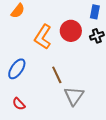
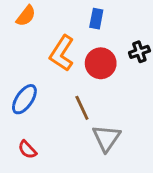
blue rectangle: (95, 12) -> (96, 19), moved
red circle: (71, 31) -> (101, 63), moved

